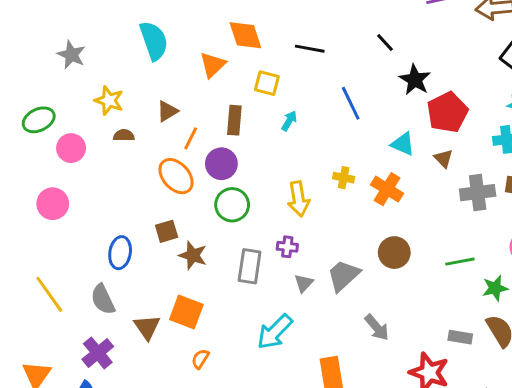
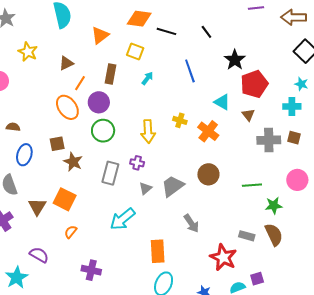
orange diamond: (245, 35) -> (139, 19), moved, turned -70
black line: (385, 42) -> (206, 32), moved
brown semicircle: (124, 135) -> (13, 127), moved

